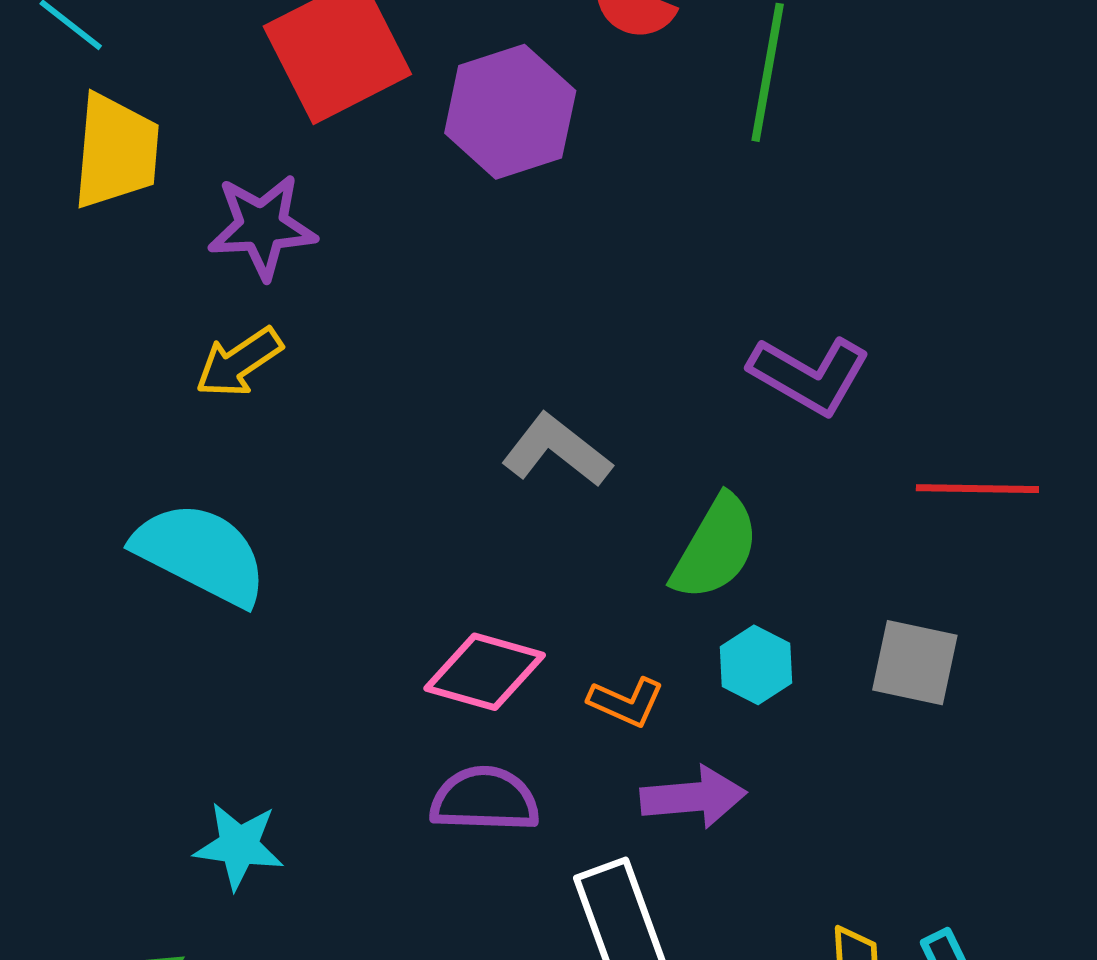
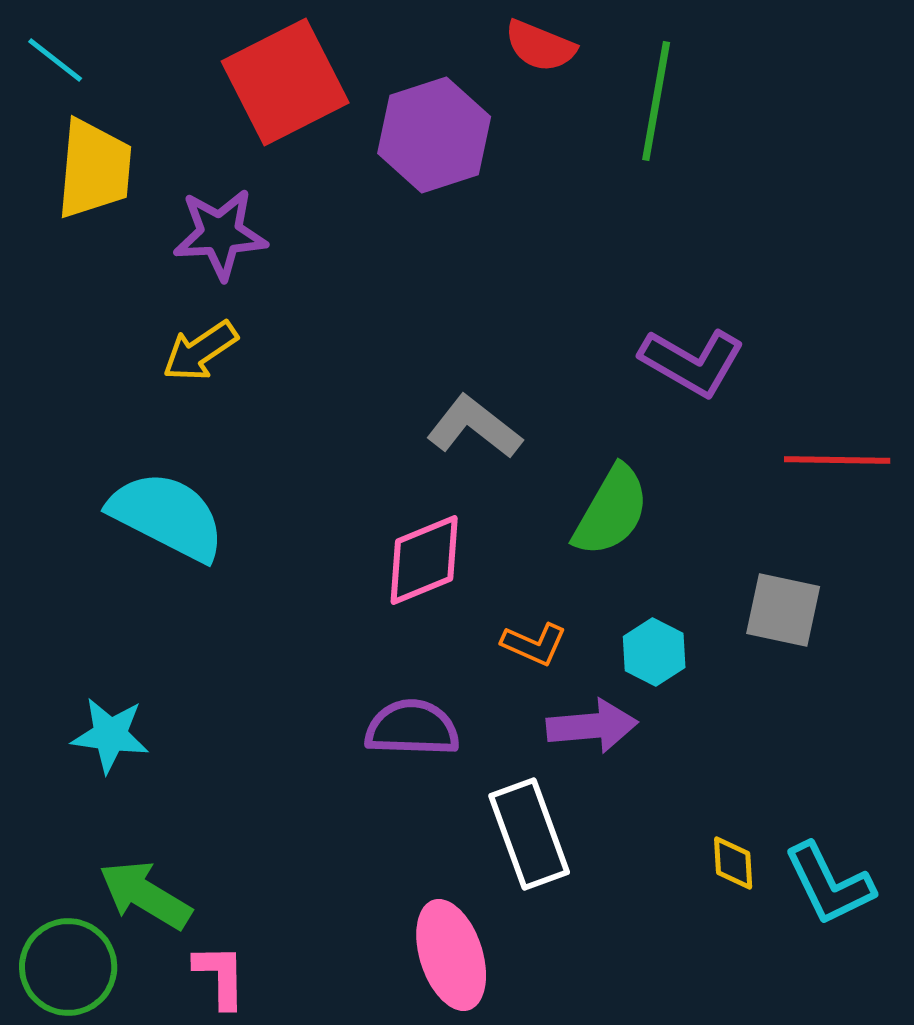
cyan hexagon: (756, 665) -> (654, 652), moved
pink diamond: (485, 672) -> (424, 560), moved, turned -38
cyan star: (239, 846) -> (110, 735), moved

